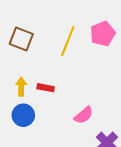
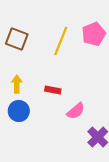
red rectangle: (46, 88) -> (53, 90), moved

